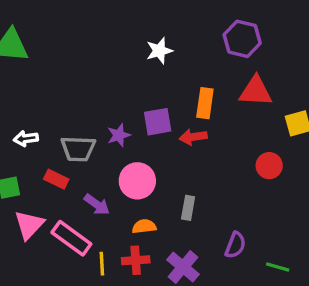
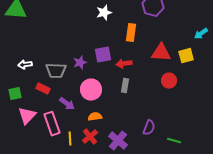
red triangle: (256, 91) -> (161, 53), moved
orange rectangle: (205, 103) -> (131, 33), moved
gray rectangle: (188, 208) -> (125, 86), moved
pink rectangle: (71, 238) -> (52, 124), turned 35
red cross: (136, 260) -> (90, 137), turned -35

